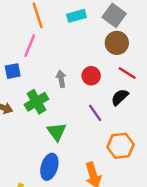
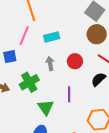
cyan rectangle: (77, 16) -> (52, 37), moved
purple line: (95, 113) -> (69, 94), moved, turned 35

